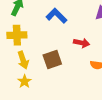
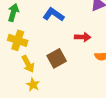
yellow cross: (17, 35) -> (18, 40), turned 30

